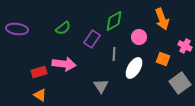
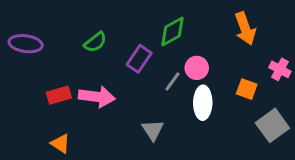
pink circle: (139, 37) -> (197, 68), moved
gray line: (114, 54) -> (172, 82), turned 32
white ellipse: (134, 68) -> (203, 103), turned -30
red rectangle: (39, 72) -> (59, 95), moved

